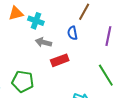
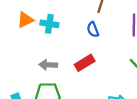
gray arrow: (43, 42) -> (48, 65), moved

